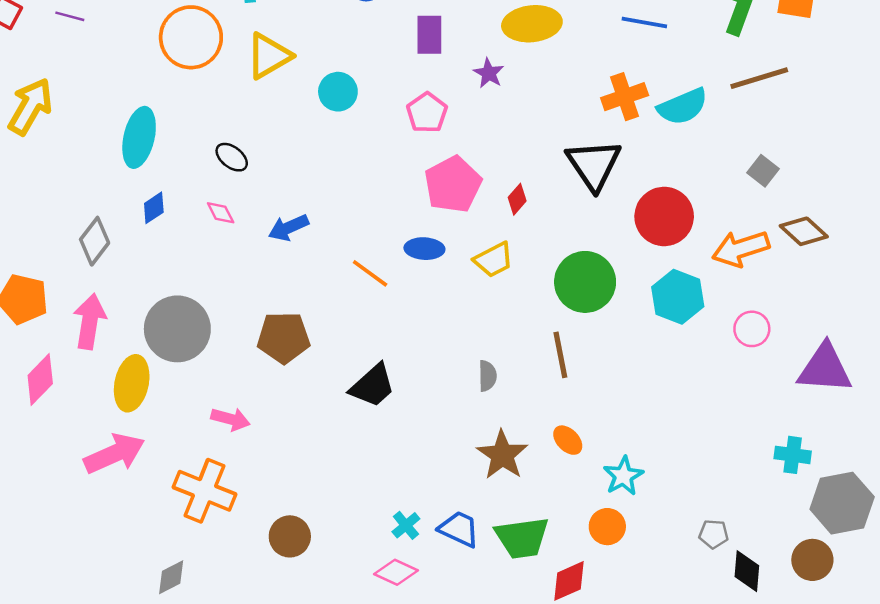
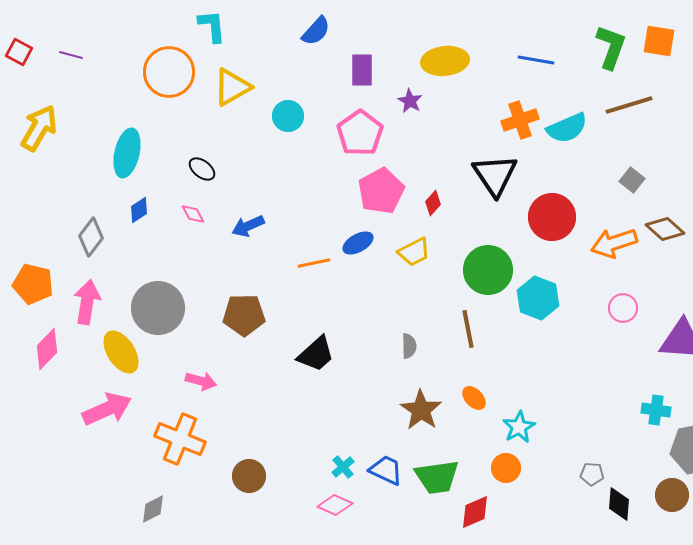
pink pentagon: (427, 113) -> (360, 133), size x1.4
blue ellipse: (424, 249) -> (358, 243), turned -32
orange line: (370, 273) -> (314, 263), turned -48
cyan hexagon: (678, 297) -> (538, 298), moved
yellow ellipse: (132, 383) -> (121, 352), turned -45

